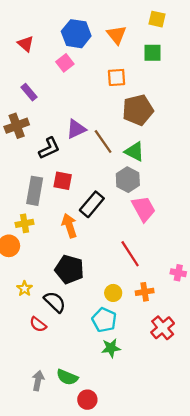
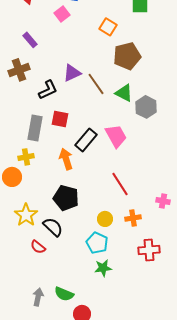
orange square: (117, 77) -> (108, 27), turned 36
gray hexagon: (128, 180) -> (146, 107), moved
pink trapezoid: (143, 209) -> (116, 136), moved
yellow star: (25, 288) -> (26, 215), size x1.6
red cross: (163, 328) -> (149, 250), turned 35

